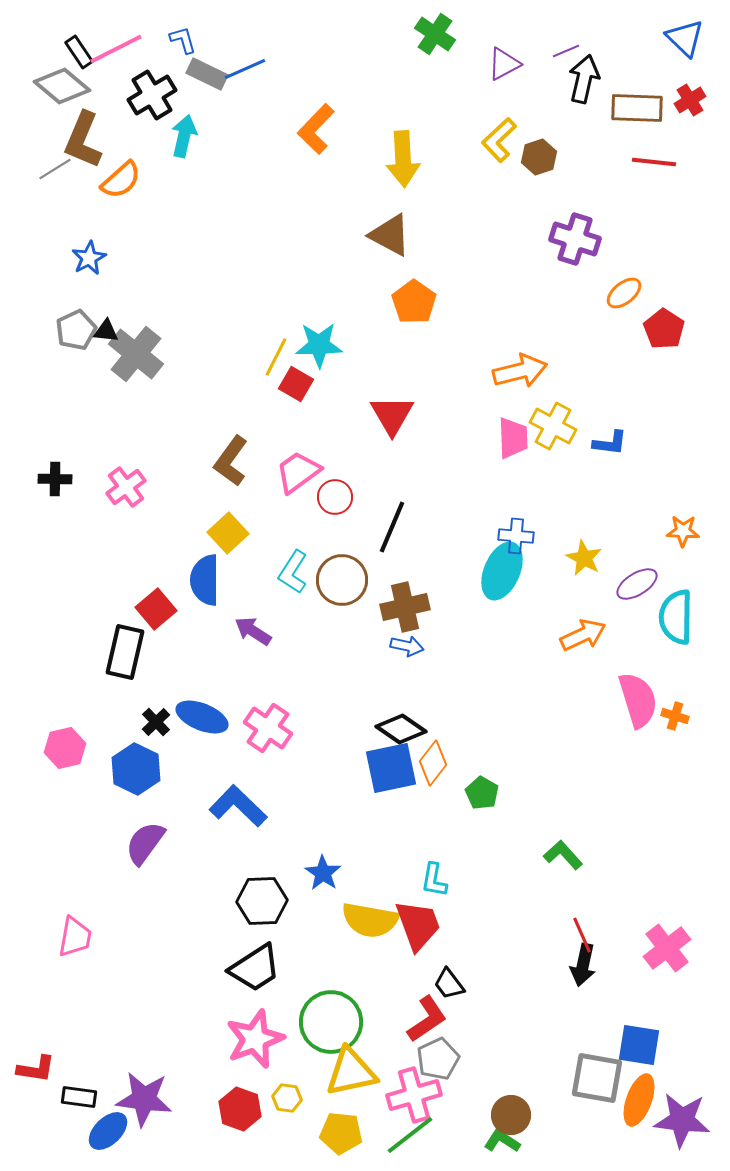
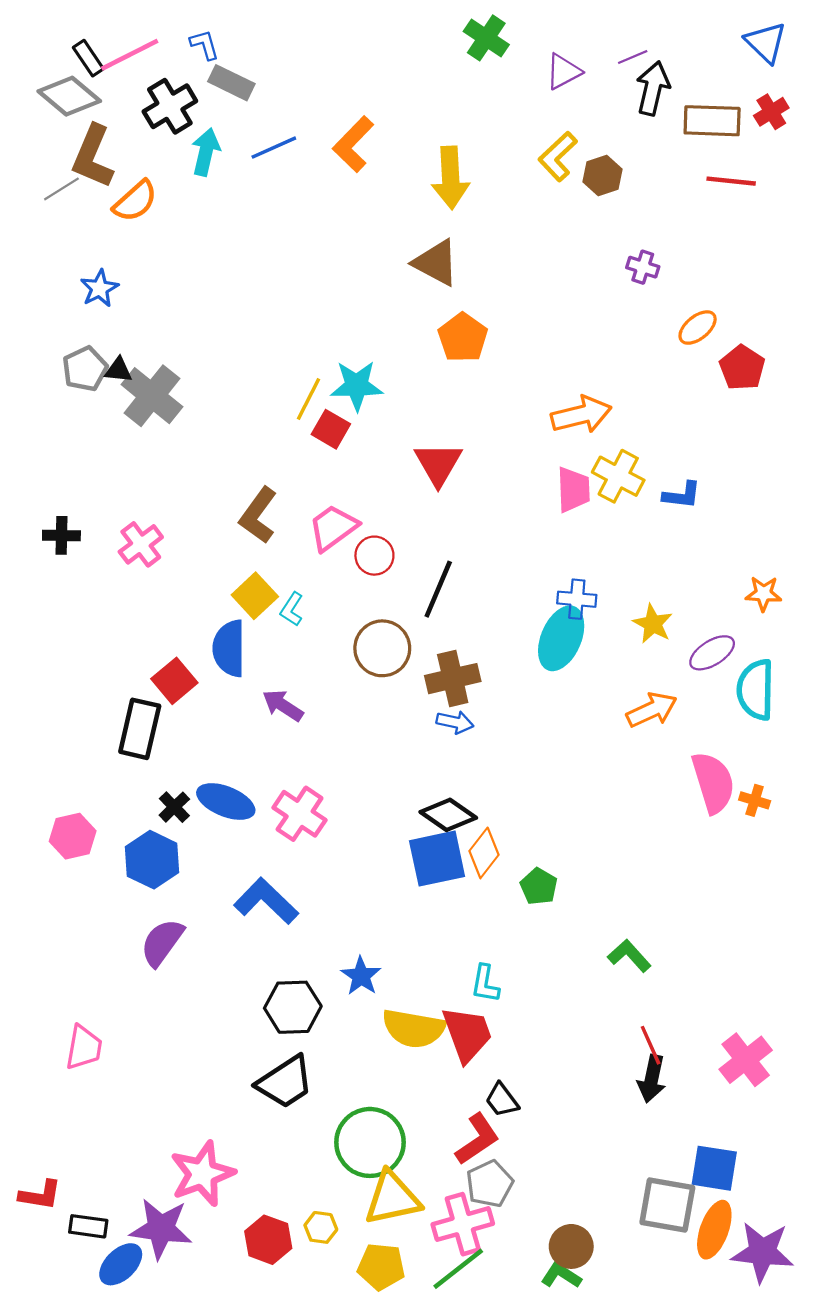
blue line: (245, 69) -> (274, 148), moved
purple cross: (575, 239) -> (643, 267), size x0.6
cyan L-shape: (293, 572) -> (292, 609), moved, size x0.7
pink star: (255, 1039) -> (202, 1174), moved

